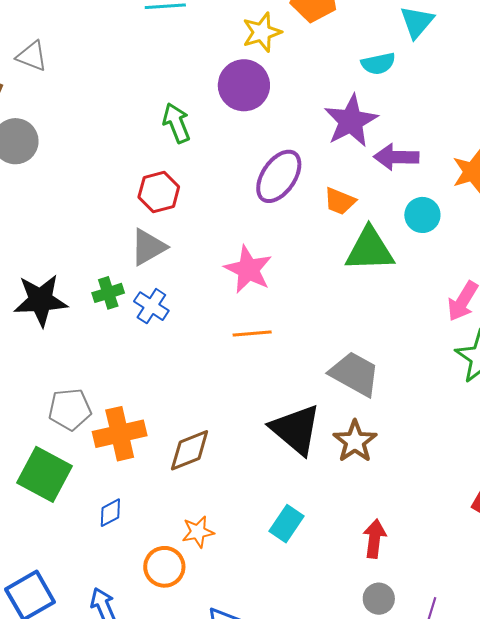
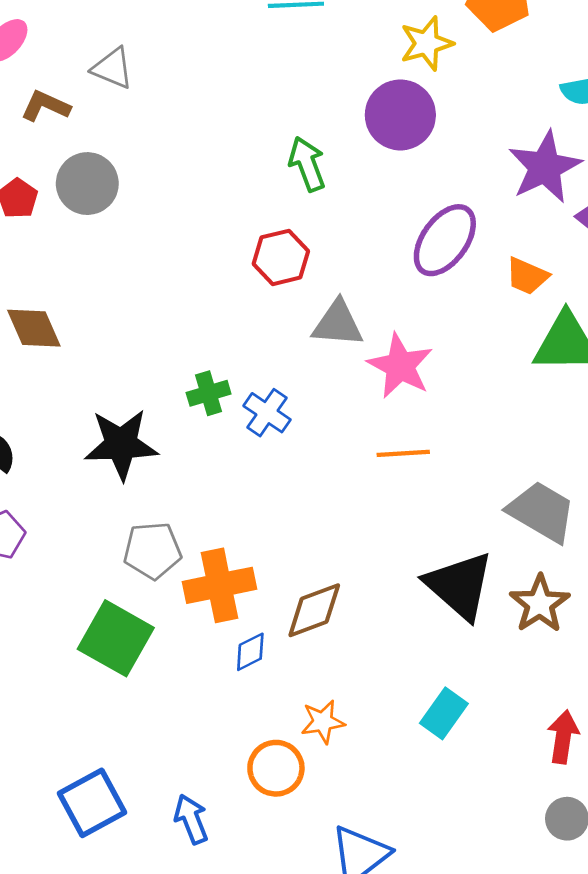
gray triangle: (148, 247) -> (338, 324), moved, turned 33
black star: (41, 300) -> (121, 444), moved
blue diamond: (110, 513) -> (250, 652), moved

